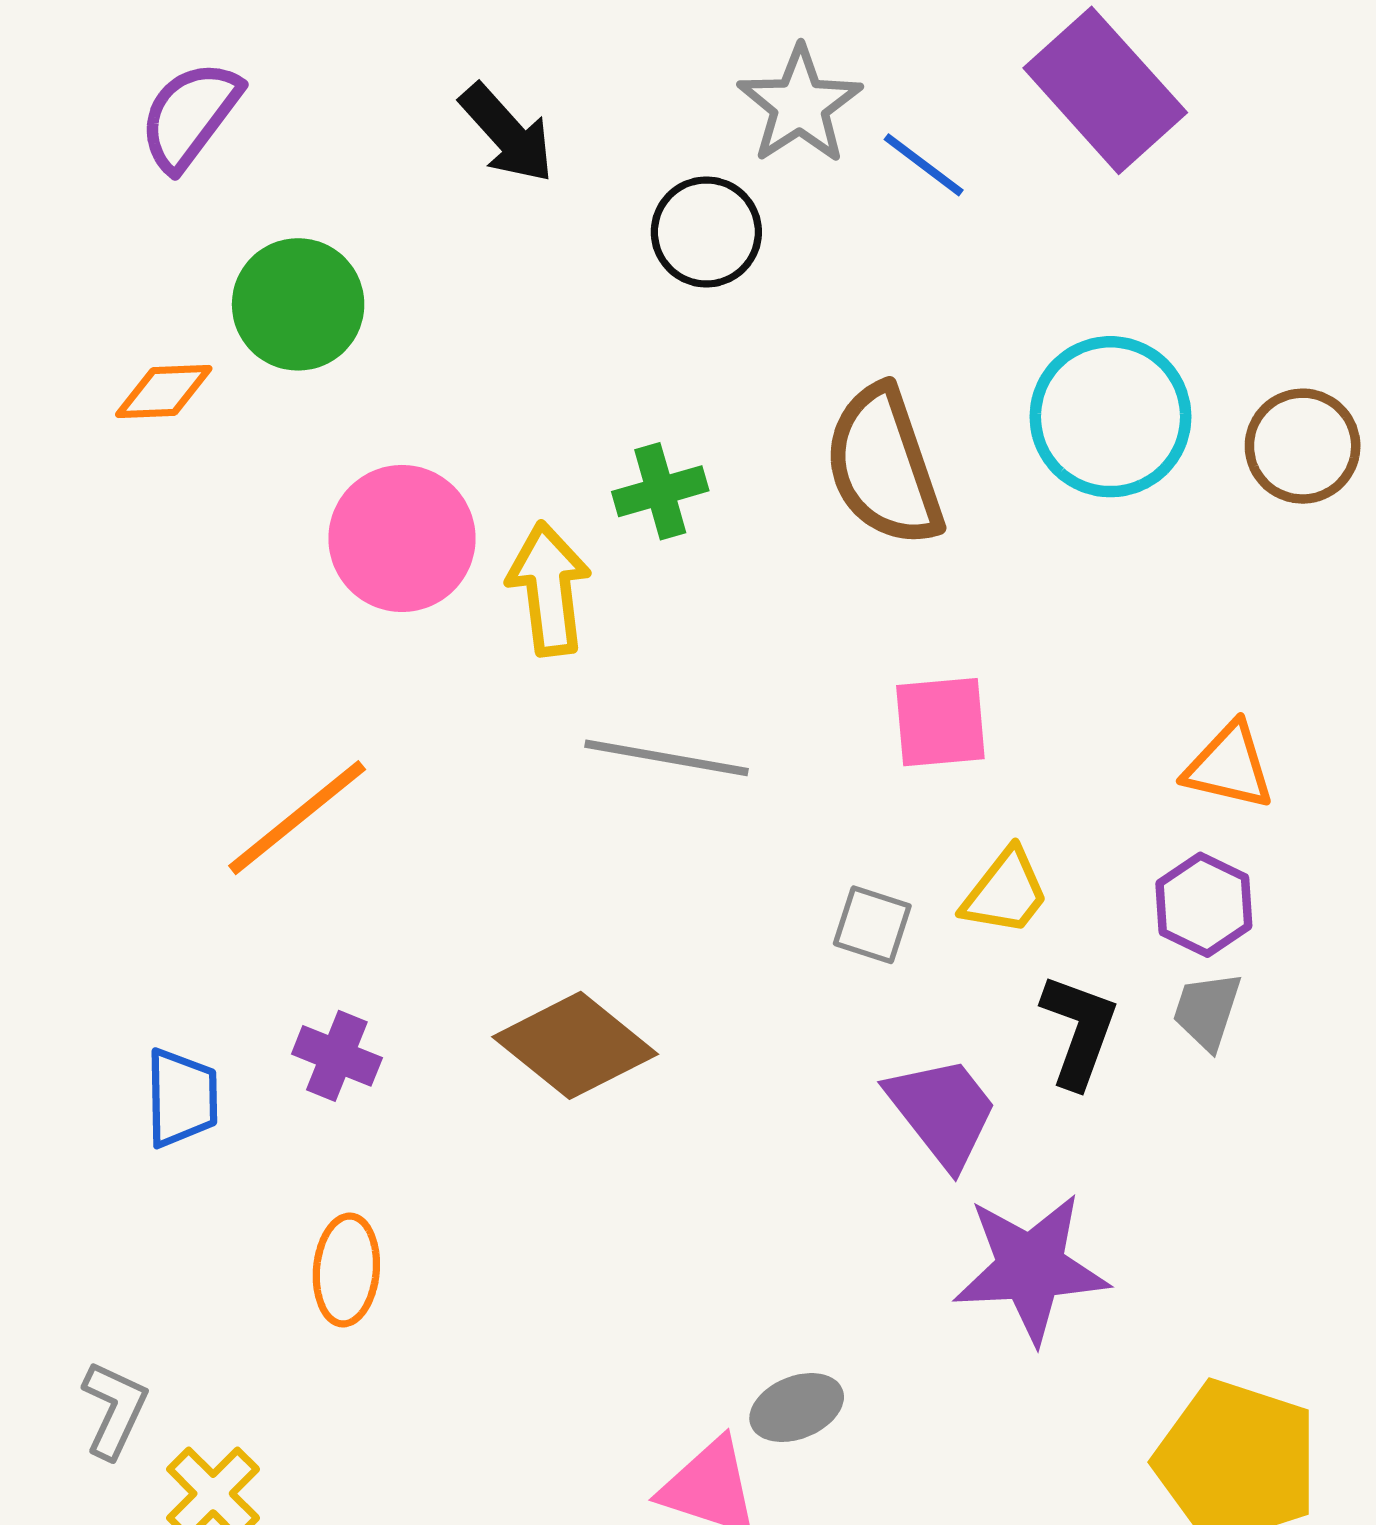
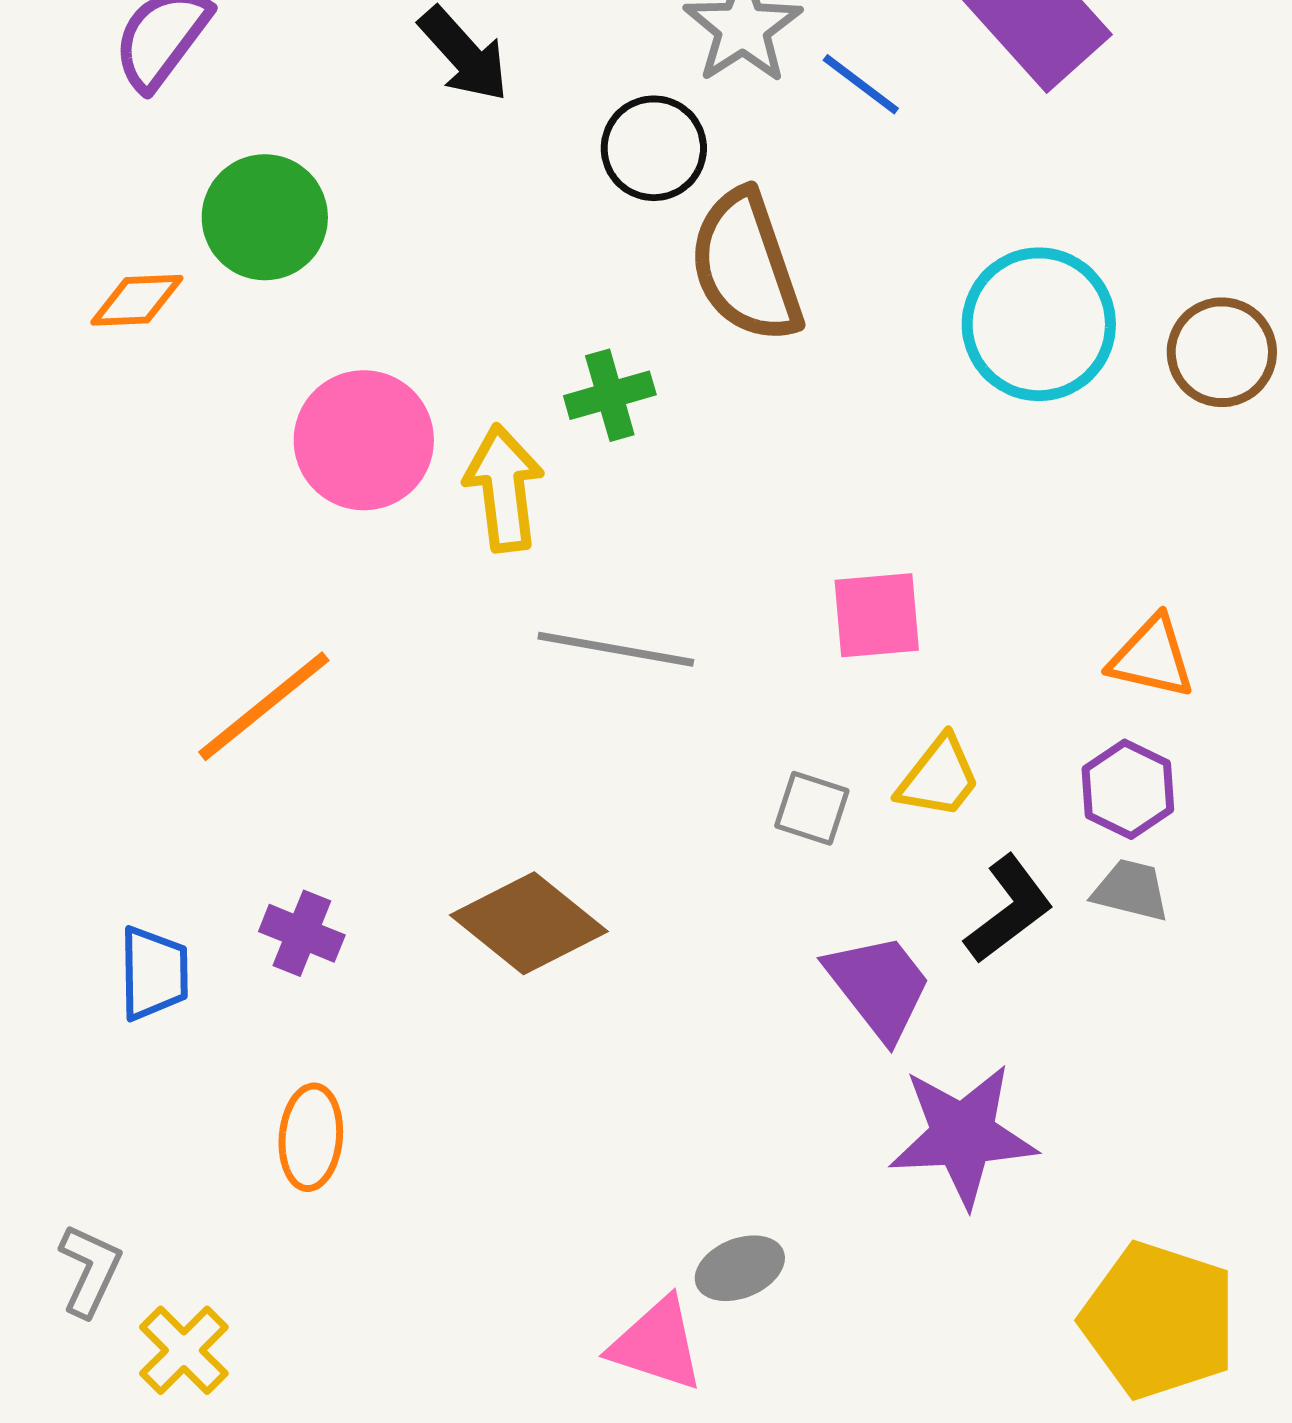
brown semicircle: (884, 466) -> (746, 266), moved
gray trapezoid: (1207, 1011) -> (1131, 890), turned 86
black L-shape: (1079, 1031) -> (1009, 909), turned 33

